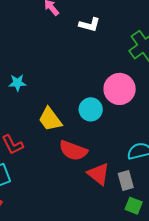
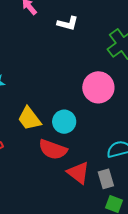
cyan circle: (91, 109) -> (64, 122), moved

